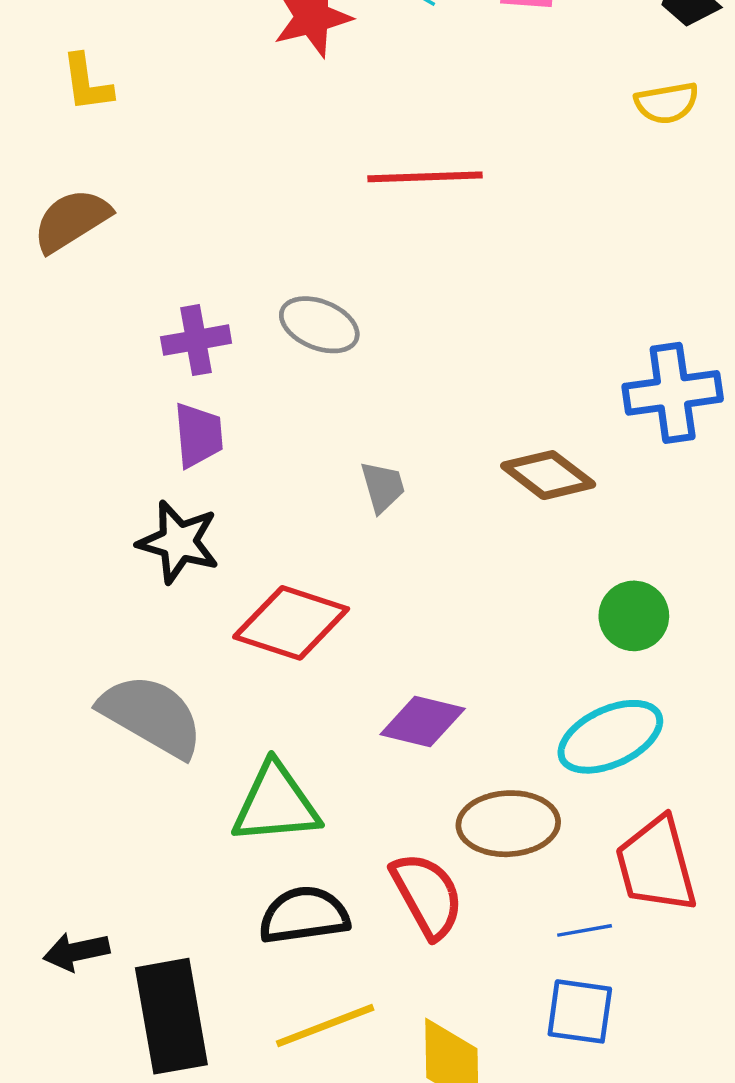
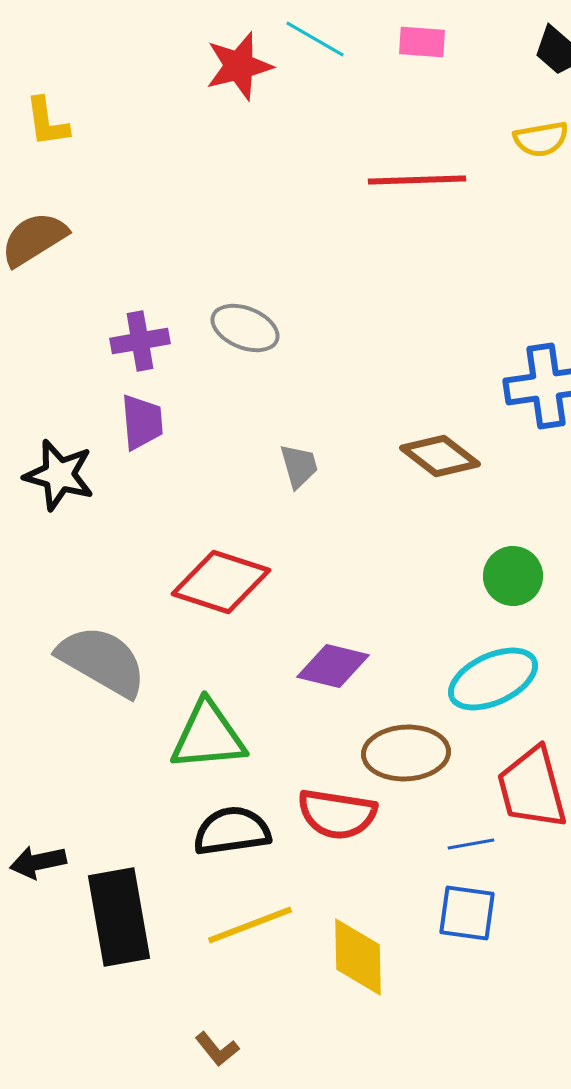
red line: (425, 177) -> (417, 180), moved
black star: (178, 542) -> (59, 475), moved
red semicircle: (427, 895) -> (337, 814), turned 128

